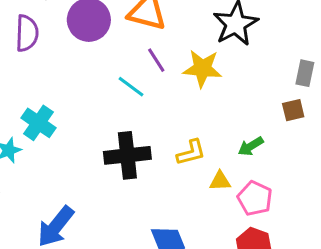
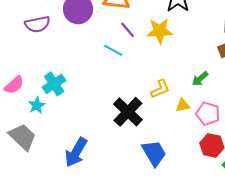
purple semicircle: (27, 33) -> (37, 24), turned 85
cyan cross: (38, 123) -> (54, 84), turned 30
black cross: (127, 155) -> (128, 112), moved, turned -32

